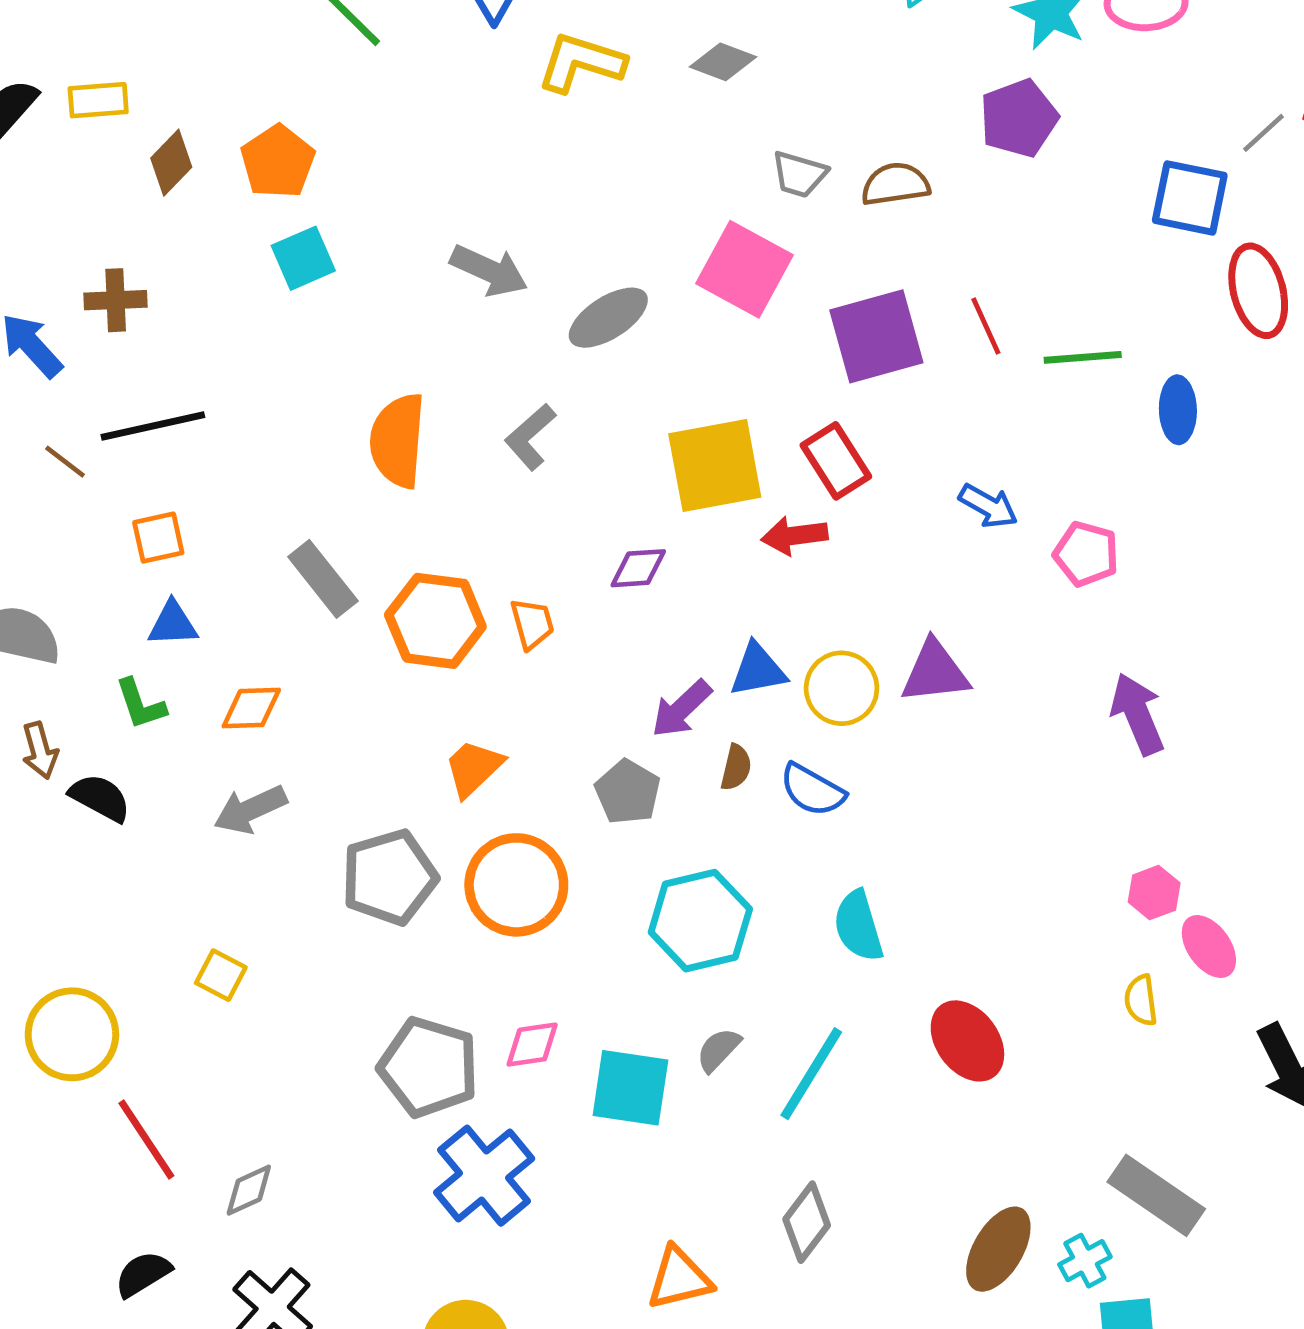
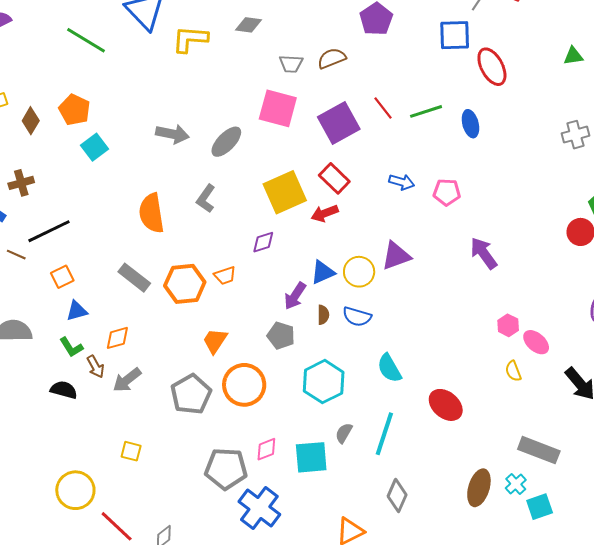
orange trapezoid: (532, 624) -> (225, 276), turned 100
brown arrow: (40, 750) -> (96, 367), moved

